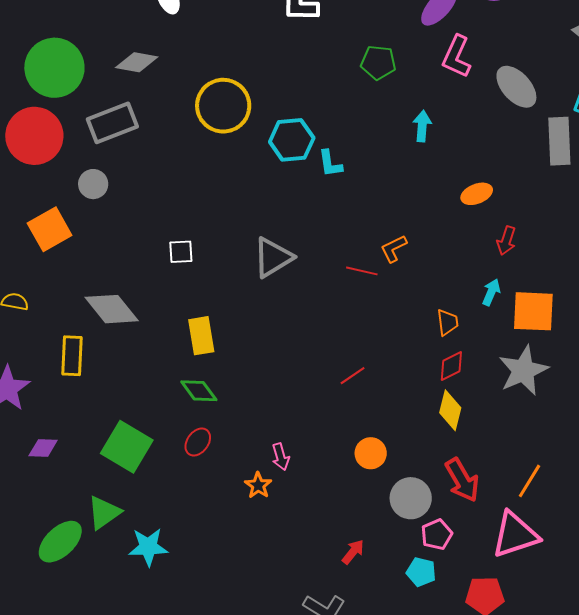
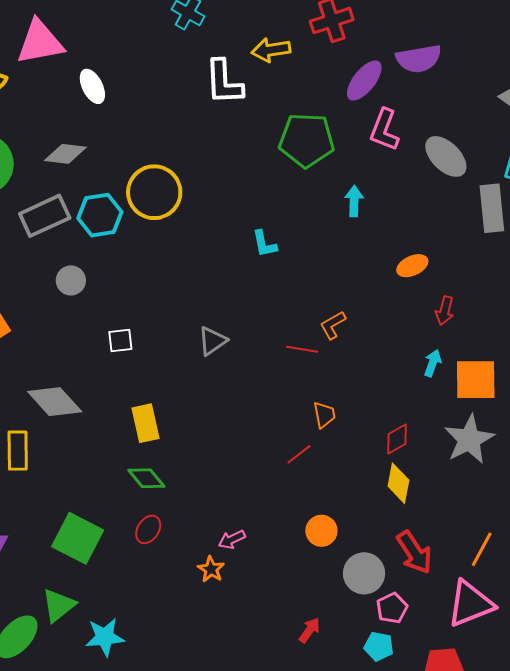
green pentagon: (378, 62) -> (307, 140), size x1.6
cyan hexagon: (292, 140) -> (100, 215), moved
gray circle: (93, 184) -> (71, 280), moved
gray triangle: (273, 257) -> (213, 341), size x0.7
orange trapezoid: (447, 322) -> (324, 415), moved
pink arrow: (281, 457) -> (232, 539), turned 84

